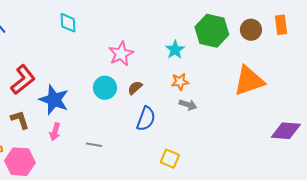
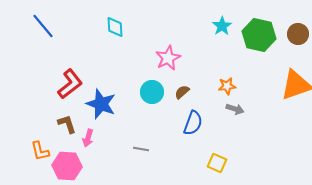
cyan star: (175, 50) -> (222, 26), moved
pink arrow: (55, 132) -> (88, 138), moved

